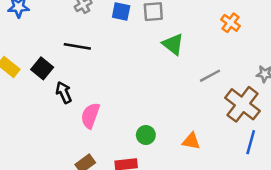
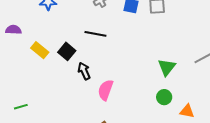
green triangle: (173, 44) -> (167, 67), moved, turned 30
green circle: (146, 135) -> (164, 97), moved

